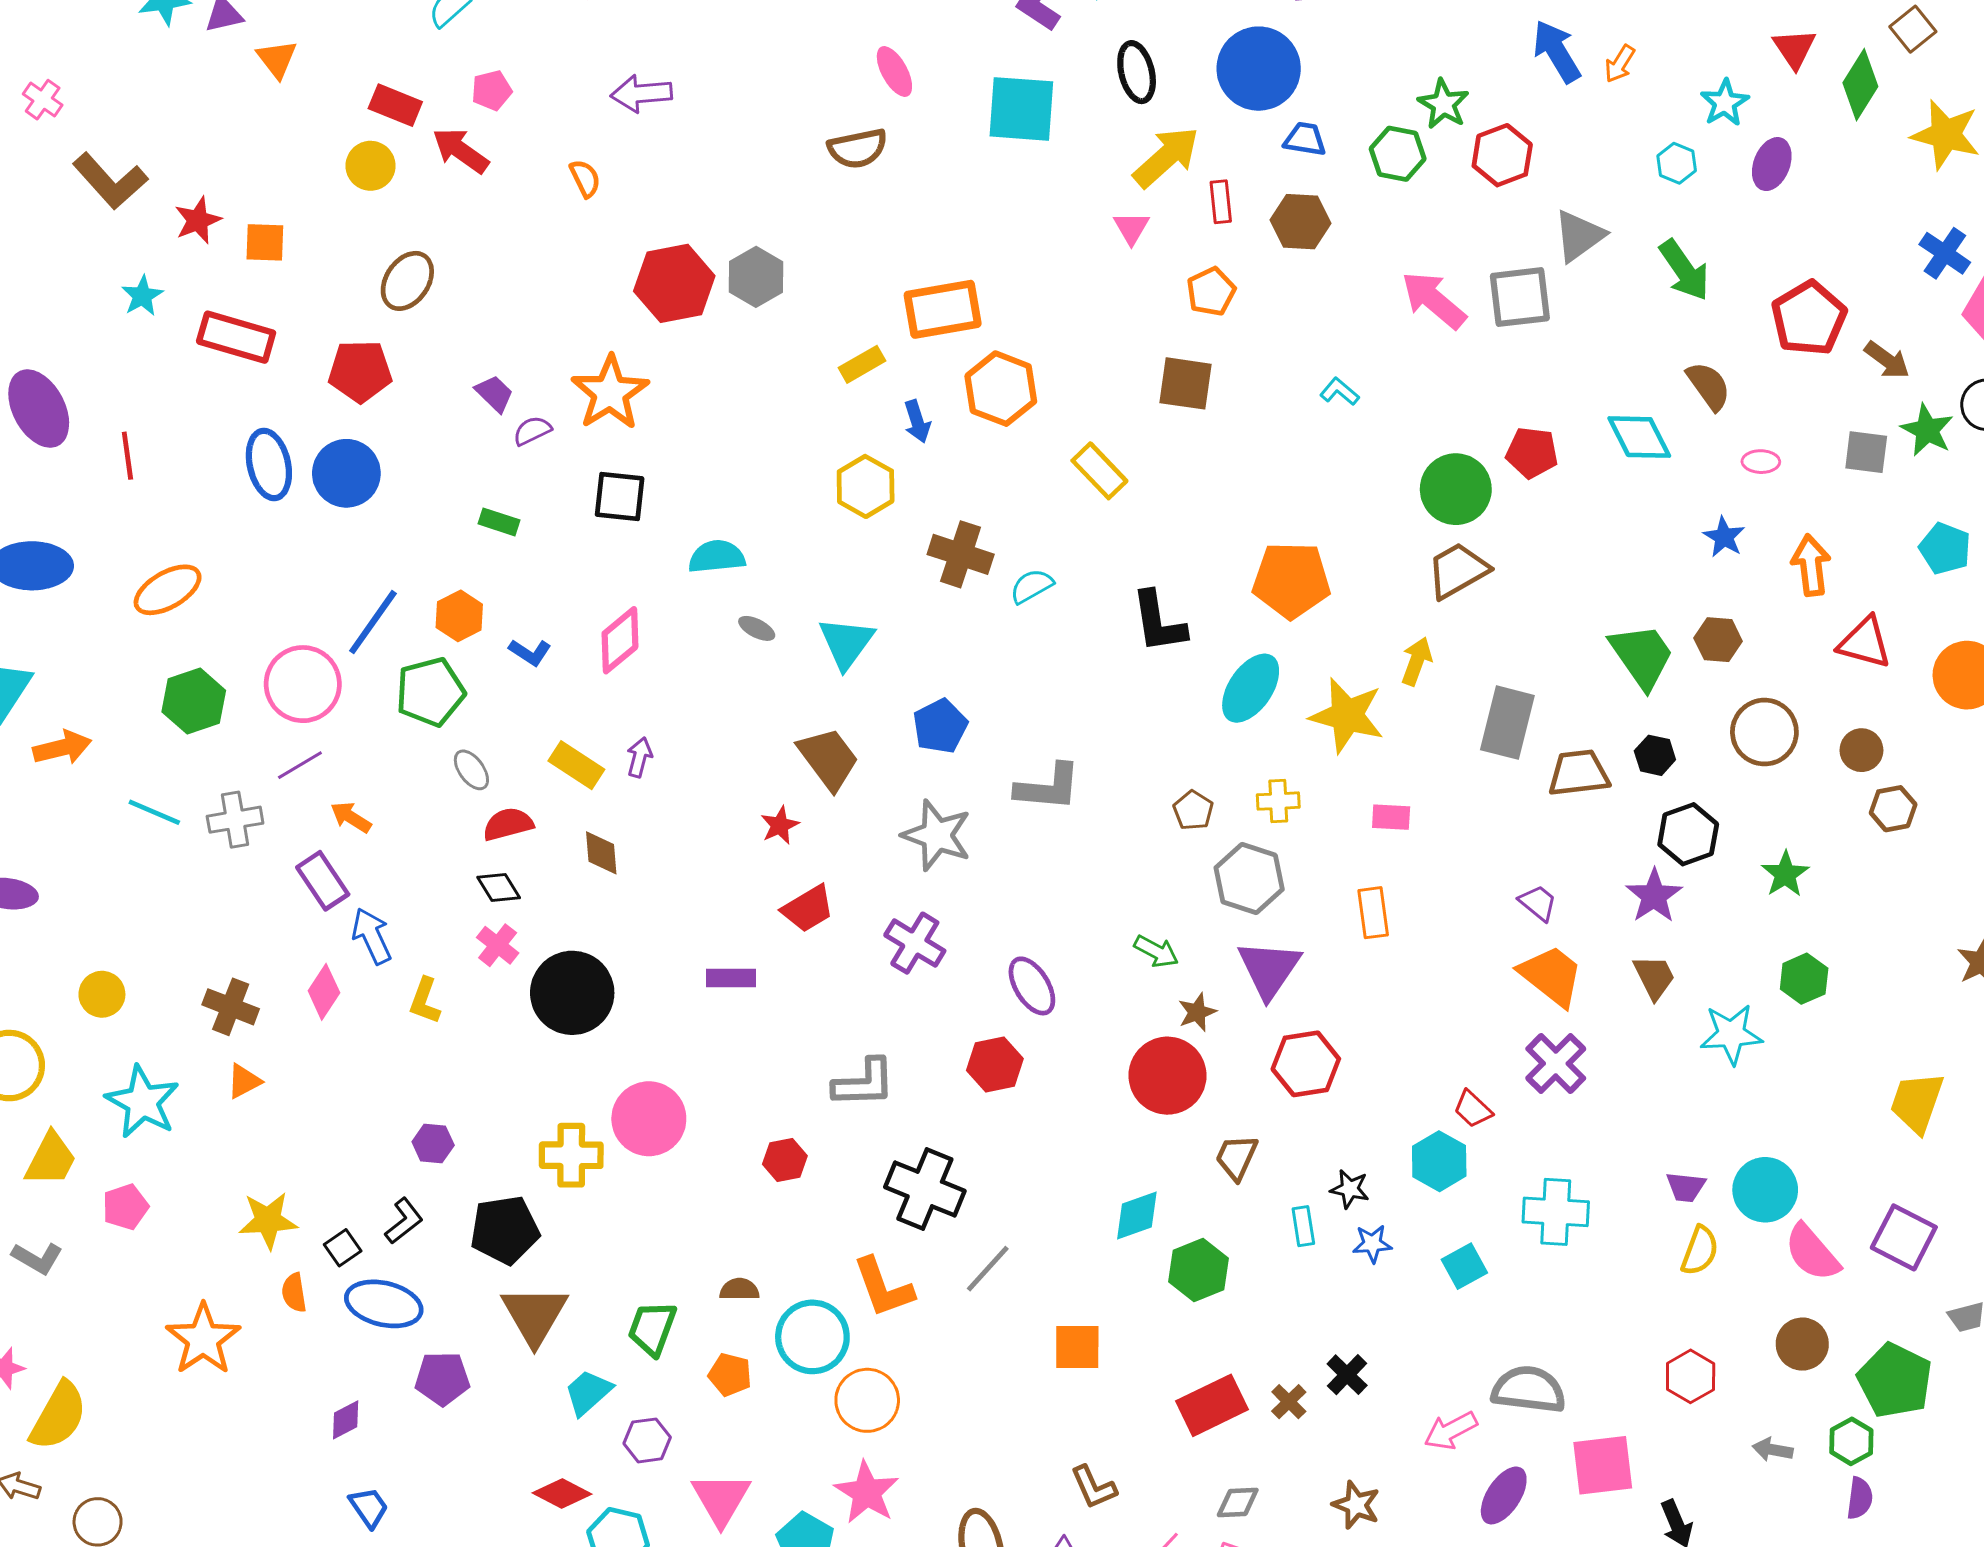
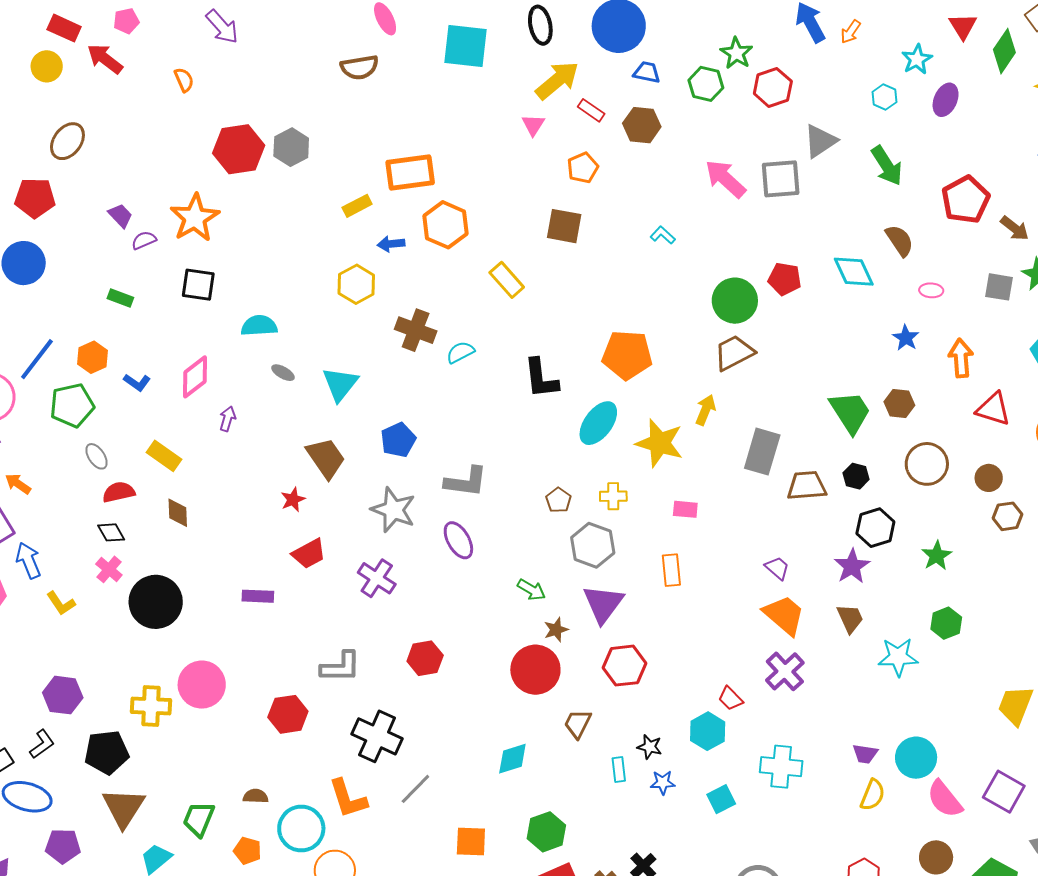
purple arrow: (641, 94) -> (222, 27), turned -129
red rectangle: (1221, 202) -> (591, 110), turned -52
blue arrow: (917, 421) -> (391, 244), turned 100
purple arrow: (639, 757) -> (228, 419), moved
purple ellipse: (1032, 986) -> (458, 540), moved
yellow L-shape: (425, 1001) -> (61, 603), turned -56
purple hexagon: (433, 1144) -> (63, 695), size x1.5
red hexagon: (785, 1160) -> (288, 714), size x1.4
green hexagon: (1199, 1270) -> (546, 832), moved

